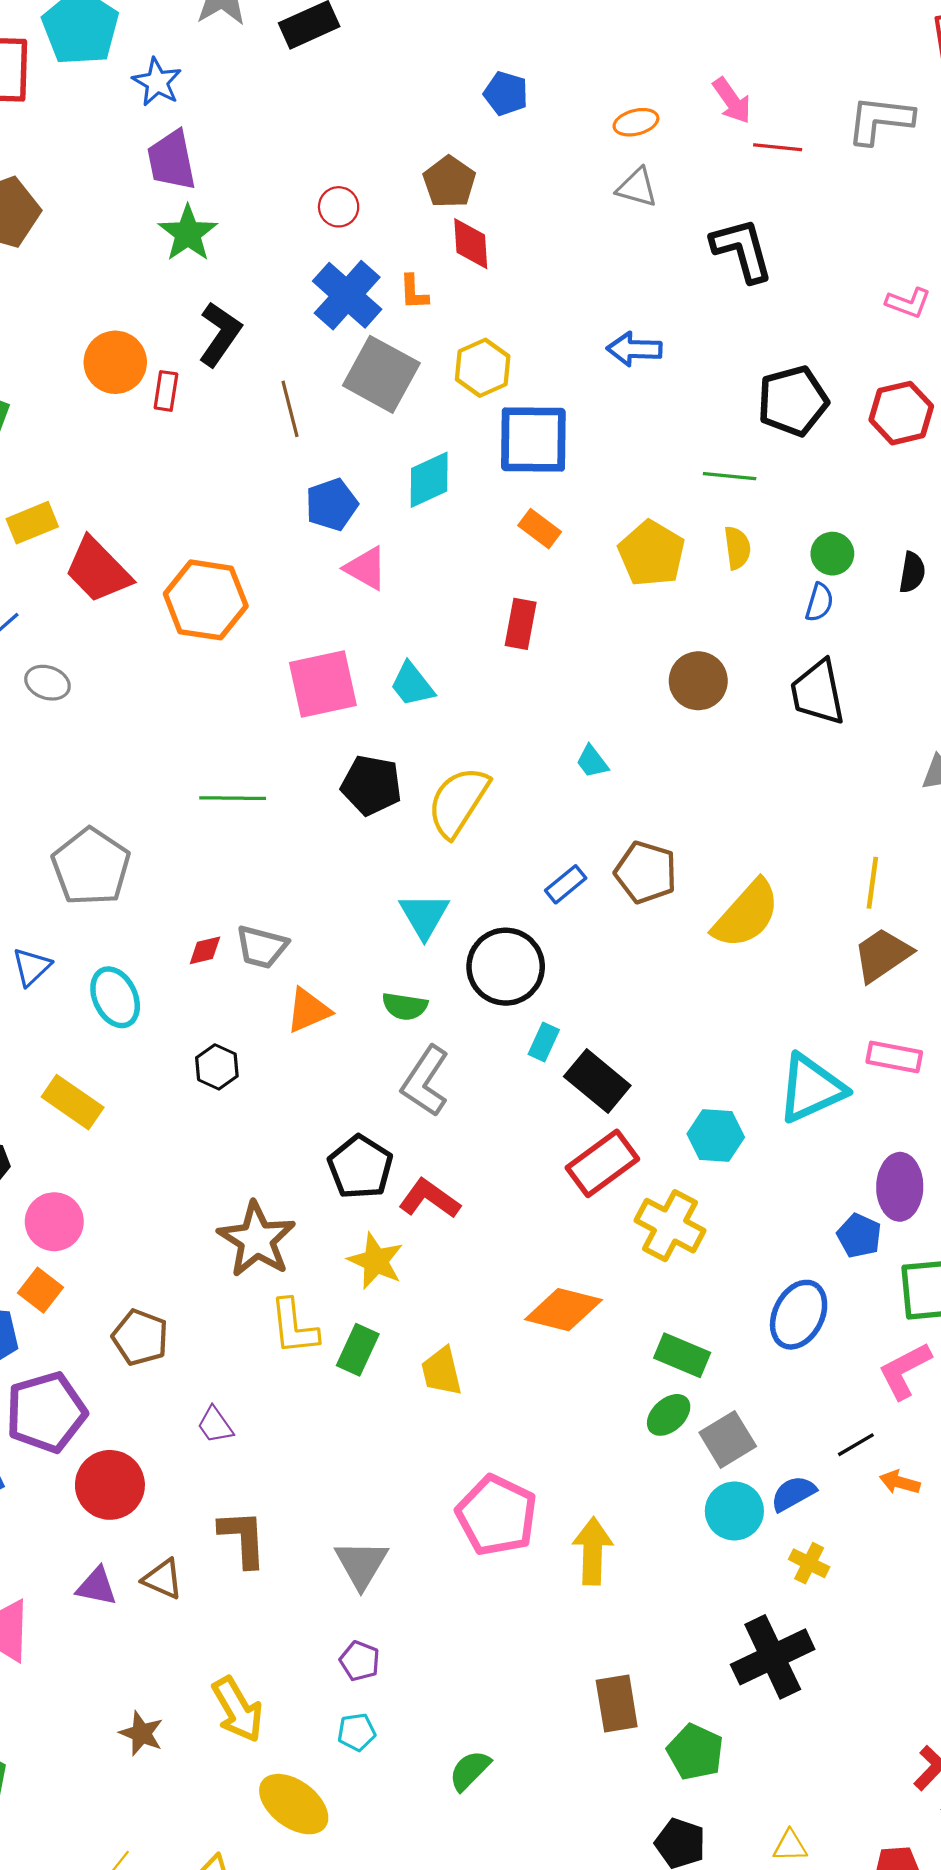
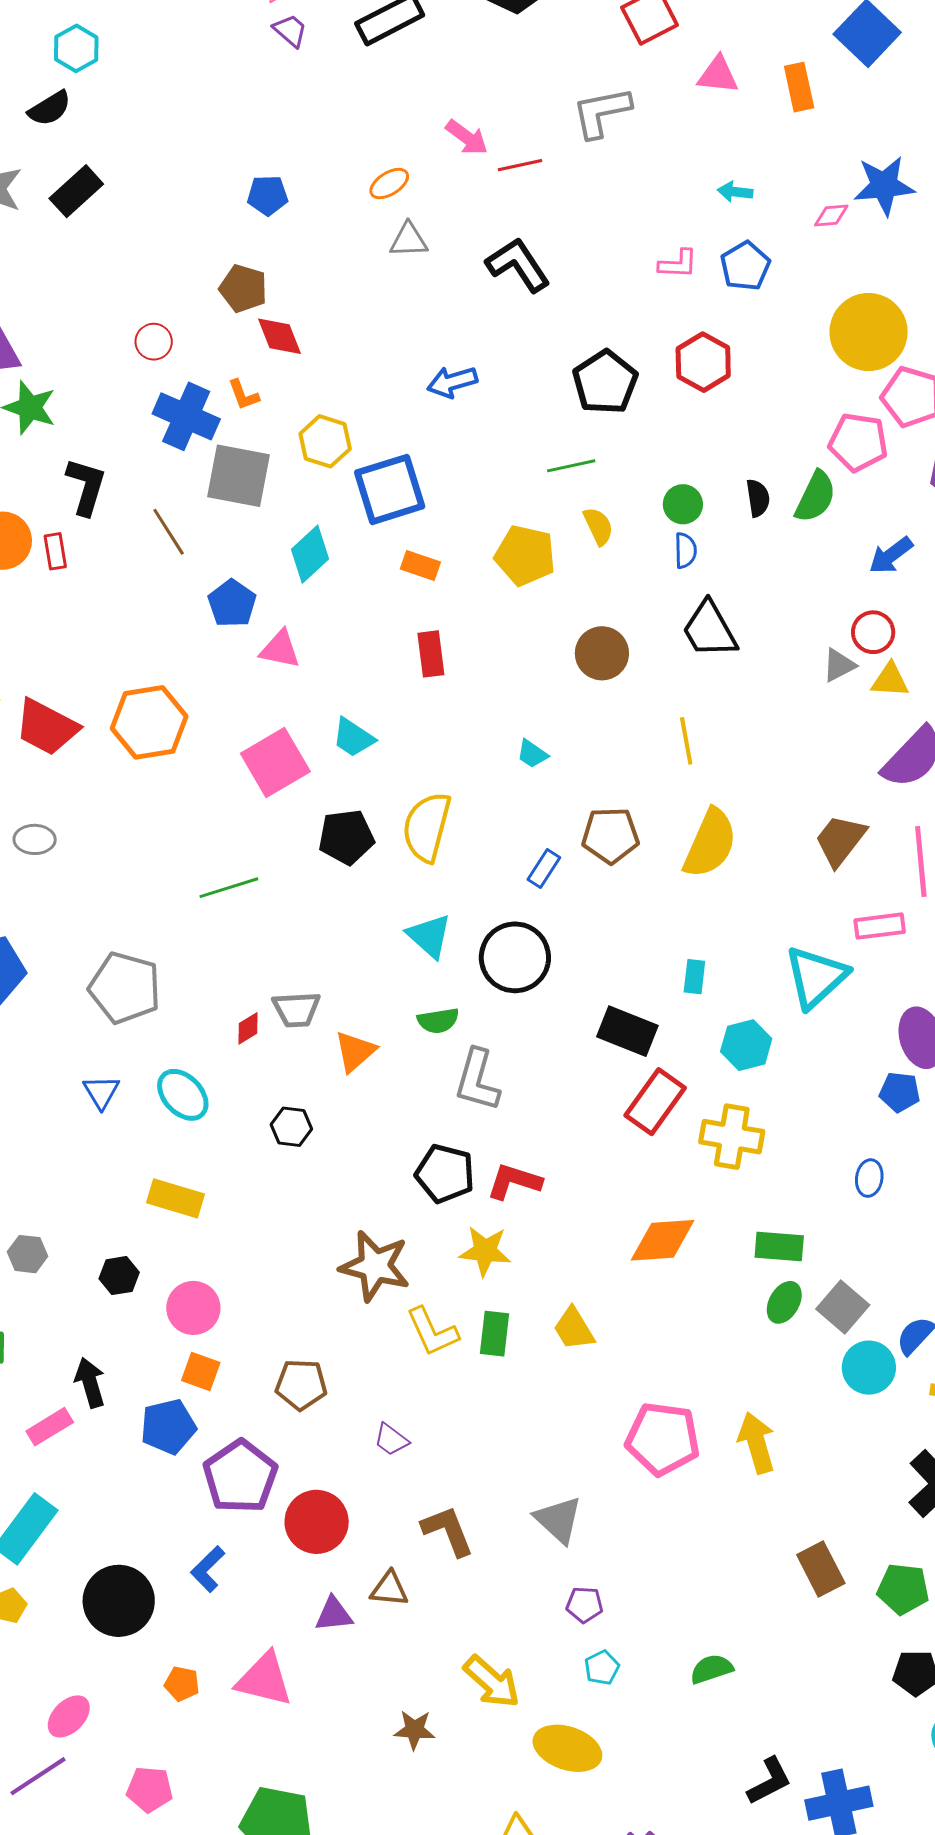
yellow line: (872, 883) -> (686, 741), moved
cyan rectangle: (544, 1042) -> (694, 977), moved
blue ellipse: (799, 1315) -> (869, 1178), size x0.6
green semicircle: (470, 1770) -> (712, 1669), turned 45

